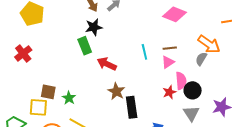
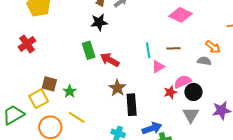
orange arrow: (209, 44) -> (213, 47), size x0.7
green rectangle: (85, 46) -> (89, 50), moved
gray semicircle: (201, 59) -> (204, 61), turned 64
pink triangle: (168, 62) -> (158, 67), moved
pink semicircle: (181, 81) -> (183, 82), turned -114
yellow square: (38, 107) -> (39, 99), turned -36

